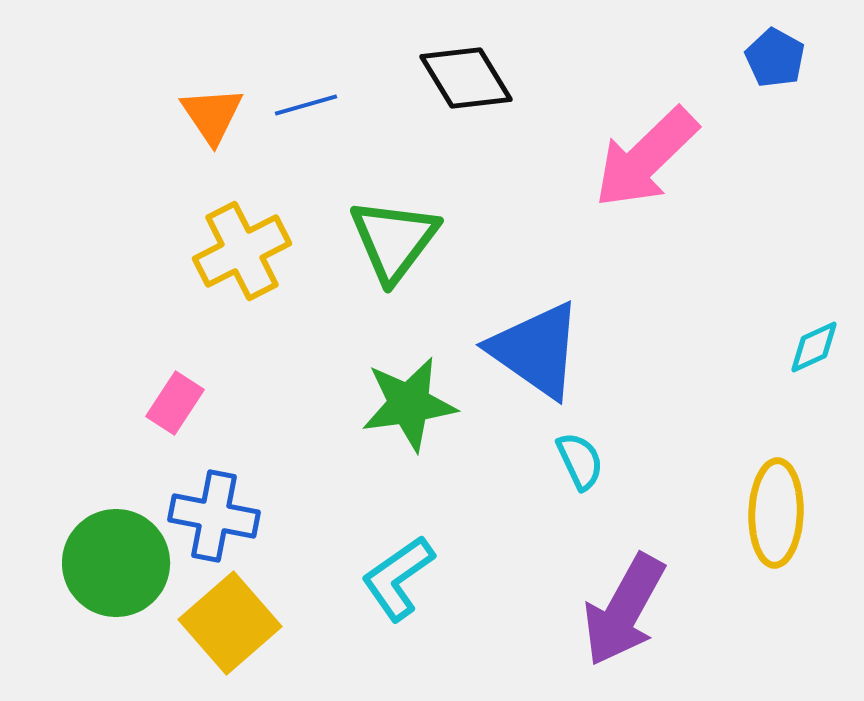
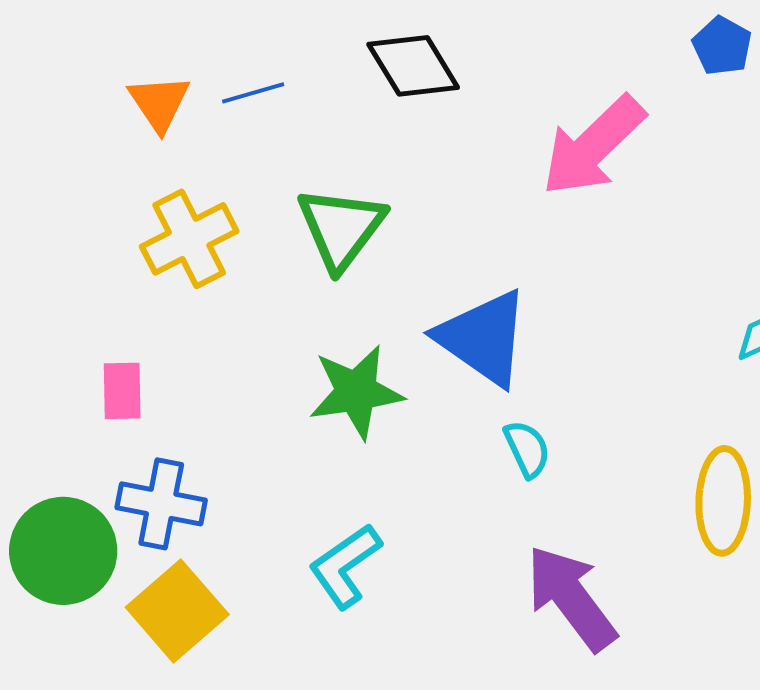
pink rectangle: (175, 403) -> (122, 391), turned -34
purple arrow: (624, 610) -> (571, 598), turned 114

